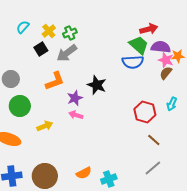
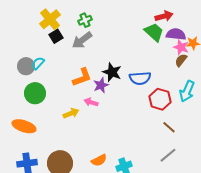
cyan semicircle: (23, 27) -> (38, 63), moved
yellow cross: (49, 31) -> (50, 19), moved, size x1.5
blue semicircle: (133, 62) -> (140, 78), moved
orange L-shape: (55, 81) -> (82, 77), moved
purple star: (75, 98) -> (101, 85), moved
cyan arrow: (172, 104) -> (187, 91), size x1.5
yellow arrow: (45, 126) -> (71, 113), moved

